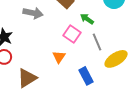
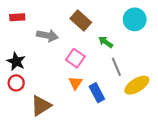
pink square: (72, 34) -> (75, 58), moved
blue rectangle: (86, 76) -> (97, 93), moved

